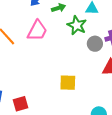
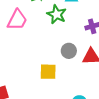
gray circle: (95, 44) -> (69, 51), moved

